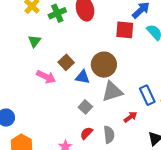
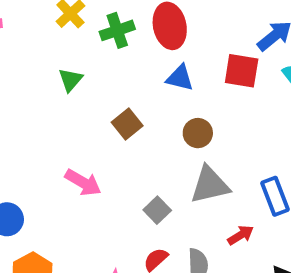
brown circle: (104, 65) -> (198, 133), size x0.6
pink arrow: (46, 77) -> (83, 183), moved
blue triangle: (83, 77) -> (180, 78), moved

